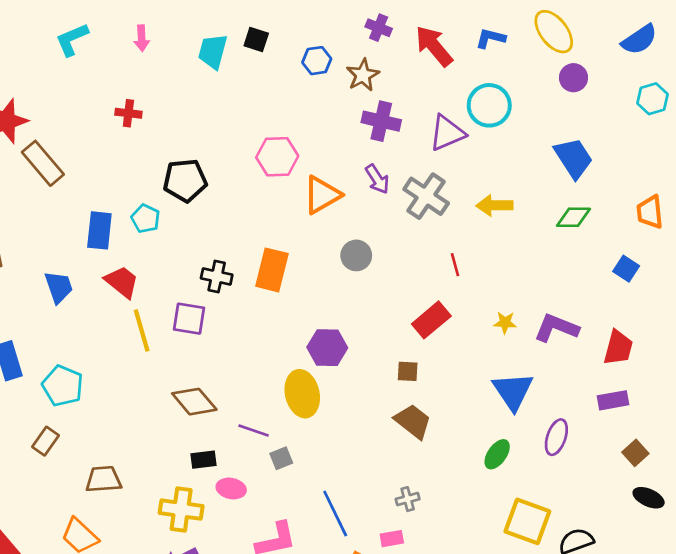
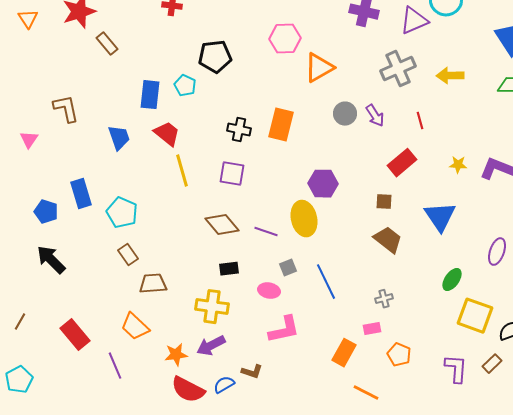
brown rectangle: (43, 163) -> (107, 44), size x0.7
purple arrow: (377, 179) -> (375, 116), moved
gray cross: (426, 196) -> (398, 69), turned 32
purple square: (189, 319) -> (232, 174), moved
blue triangle: (513, 391) -> (440, 217), moved
purple line: (254, 431) -> (266, 232), moved
brown rectangle: (45, 441) -> (128, 255), moved, turned -70
green ellipse: (497, 454) -> (452, 280), moved
pink ellipse: (231, 489) -> (269, 291), moved
blue line: (335, 514) -> (326, 282), moved

